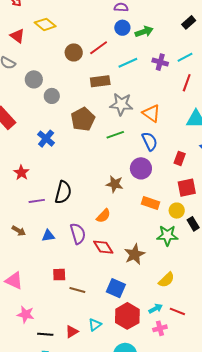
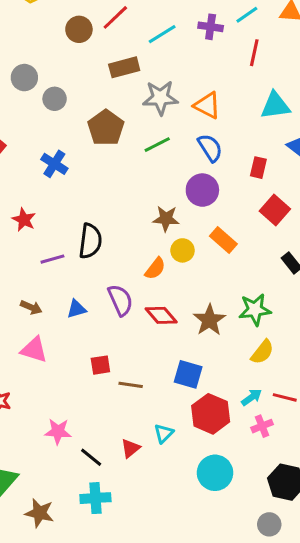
red square: (187, 188) -> (275, 210), turned -30
orange rectangle: (150, 203) -> (223, 240), turned 30
yellow circle: (177, 211) -> (183, 250), moved
green star: (167, 235) -> (255, 310), moved
pink triangle: (14, 281) -> (34, 350), moved
black line: (45, 334) -> (91, 457), turned 42

